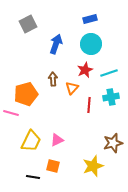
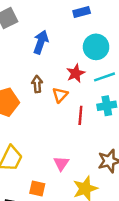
cyan circle: (91, 44) -> (96, 47), moved
pink triangle: (57, 140) -> (61, 163), moved, turned -32

